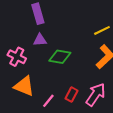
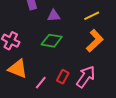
purple triangle: (40, 40) -> (54, 16), moved

